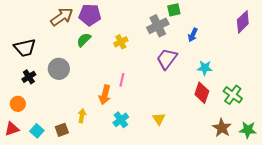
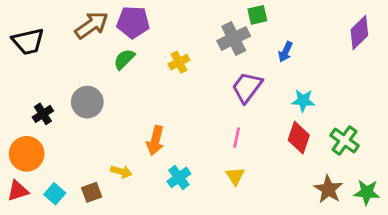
black trapezoid: (25, 48) -> (28, 41), moved
pink line: (122, 80) -> (237, 138), moved
orange circle: (18, 104) -> (27, 154), size x1.5
yellow arrow: (82, 116) -> (121, 172), turned 96

